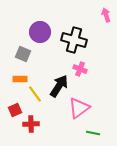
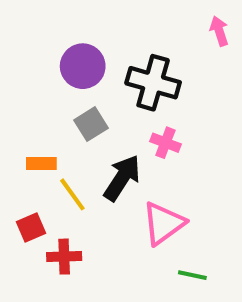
gray square: (23, 54) -> (91, 124), moved, turned 35

